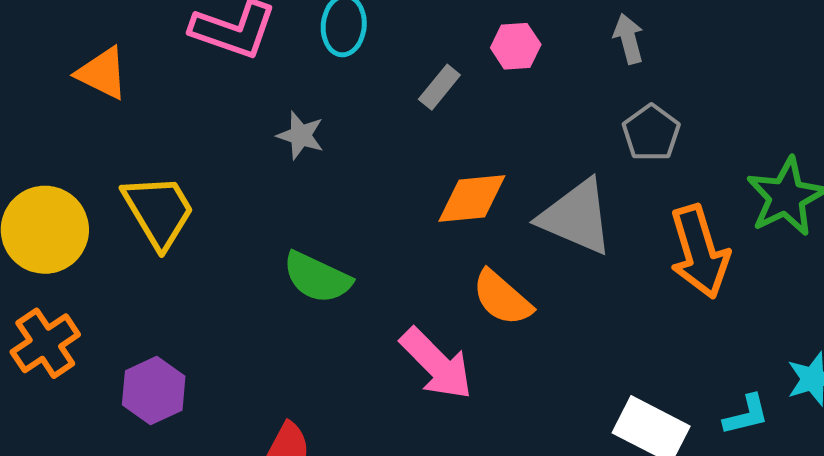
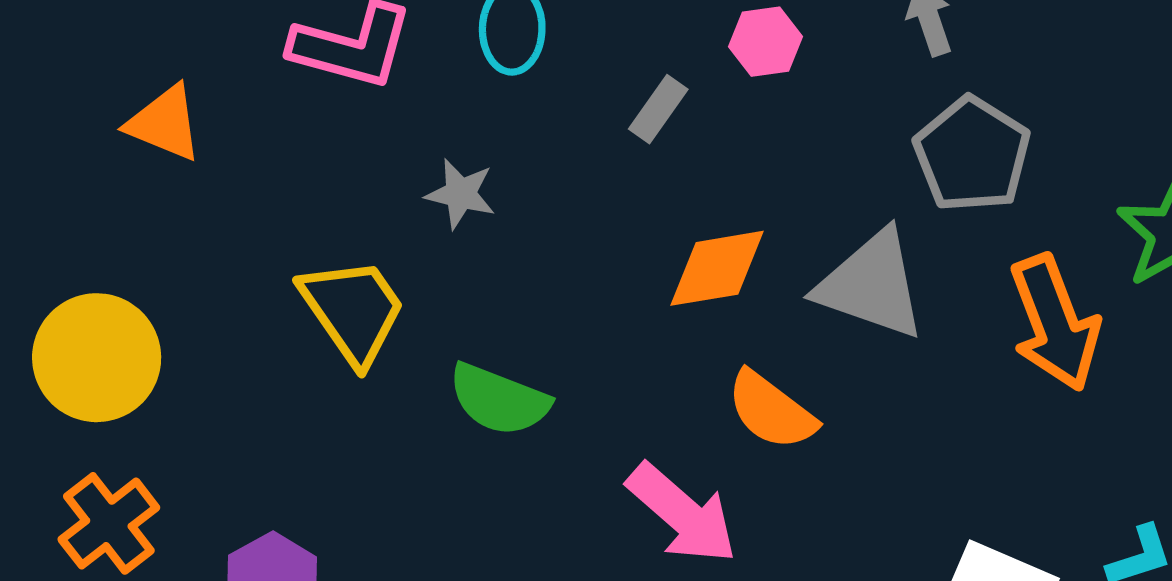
gray pentagon: (651, 133) -> (972, 154), size x1.4
yellow trapezoid: (159, 211) -> (353, 310), moved

